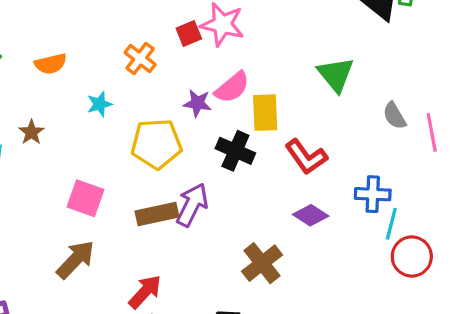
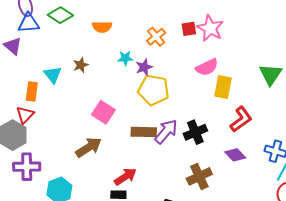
purple star: (197, 103) -> (144, 67), moved, turned 30
black cross: (235, 151) -> (195, 132), moved, turned 30
red L-shape: (306, 157) -> (241, 119), turned -104

